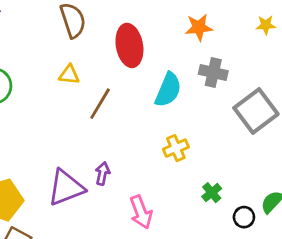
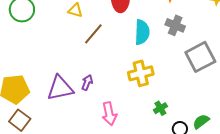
cyan semicircle: (168, 90) -> (142, 32), turned -30
yellow cross: (176, 148) -> (141, 73), size x1.4

